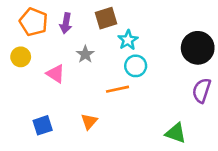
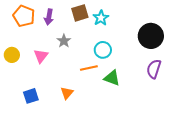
cyan star: (128, 40) -> (101, 18), moved
yellow circle: (21, 57) -> (12, 55), moved
pink triangle: (56, 74) -> (41, 56), turned 35
green triangle: (176, 133) -> (112, 78), moved

